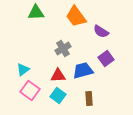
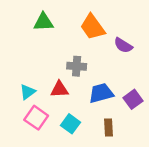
gray cross: (63, 49) -> (77, 66), turned 35
purple square: (106, 59) -> (133, 99), moved
red triangle: (58, 76) -> (59, 89), moved

